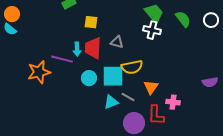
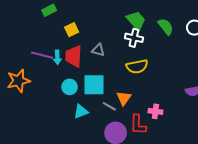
yellow square: (91, 22) -> (72, 30), turned -32
purple line: (62, 59) -> (42, 55), moved
yellow semicircle: (132, 67) -> (137, 66), moved
orange triangle: (151, 87) -> (124, 98), moved
cyan triangle: (111, 102) -> (81, 111), moved

